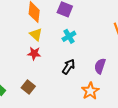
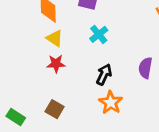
orange star: (90, 91) -> (111, 102), moved

